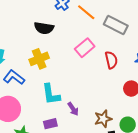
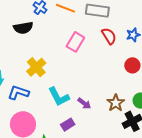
black semicircle: (44, 28) -> (23, 28), moved
red semicircle: (111, 60) -> (109, 36), moved

